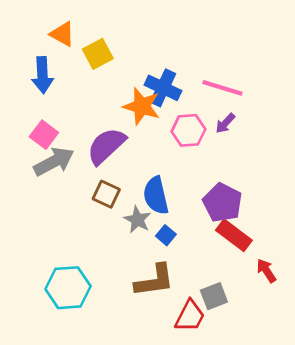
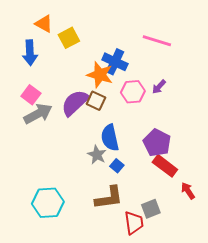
pink line: (222, 88) -> (157, 41), moved
brown square: (106, 194) -> (96, 101), moved
red trapezoid: (190, 316) -> (134, 223), turned -35

